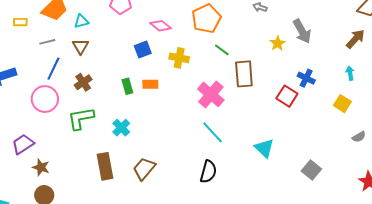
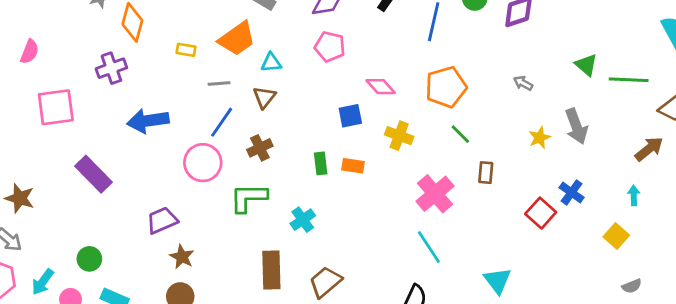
brown rectangle: (244, 74) -> (486, 173), size x0.6

